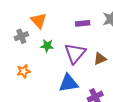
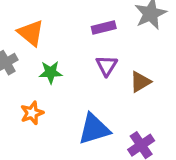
purple triangle: (75, 53) -> (107, 66), moved, size x0.6
orange star: (24, 71) -> (32, 113), moved

